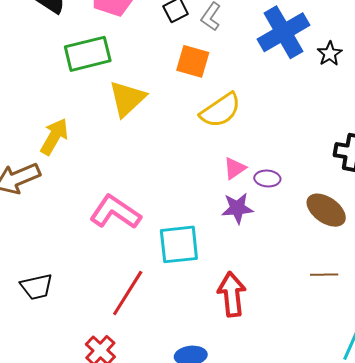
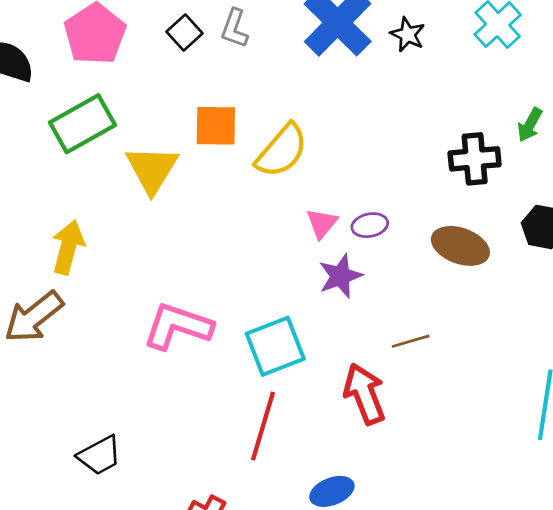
orange square: (193, 61) -> (216, 126), moved
brown line: (324, 275) -> (411, 341), moved
red line: (128, 293) -> (263, 426), moved

